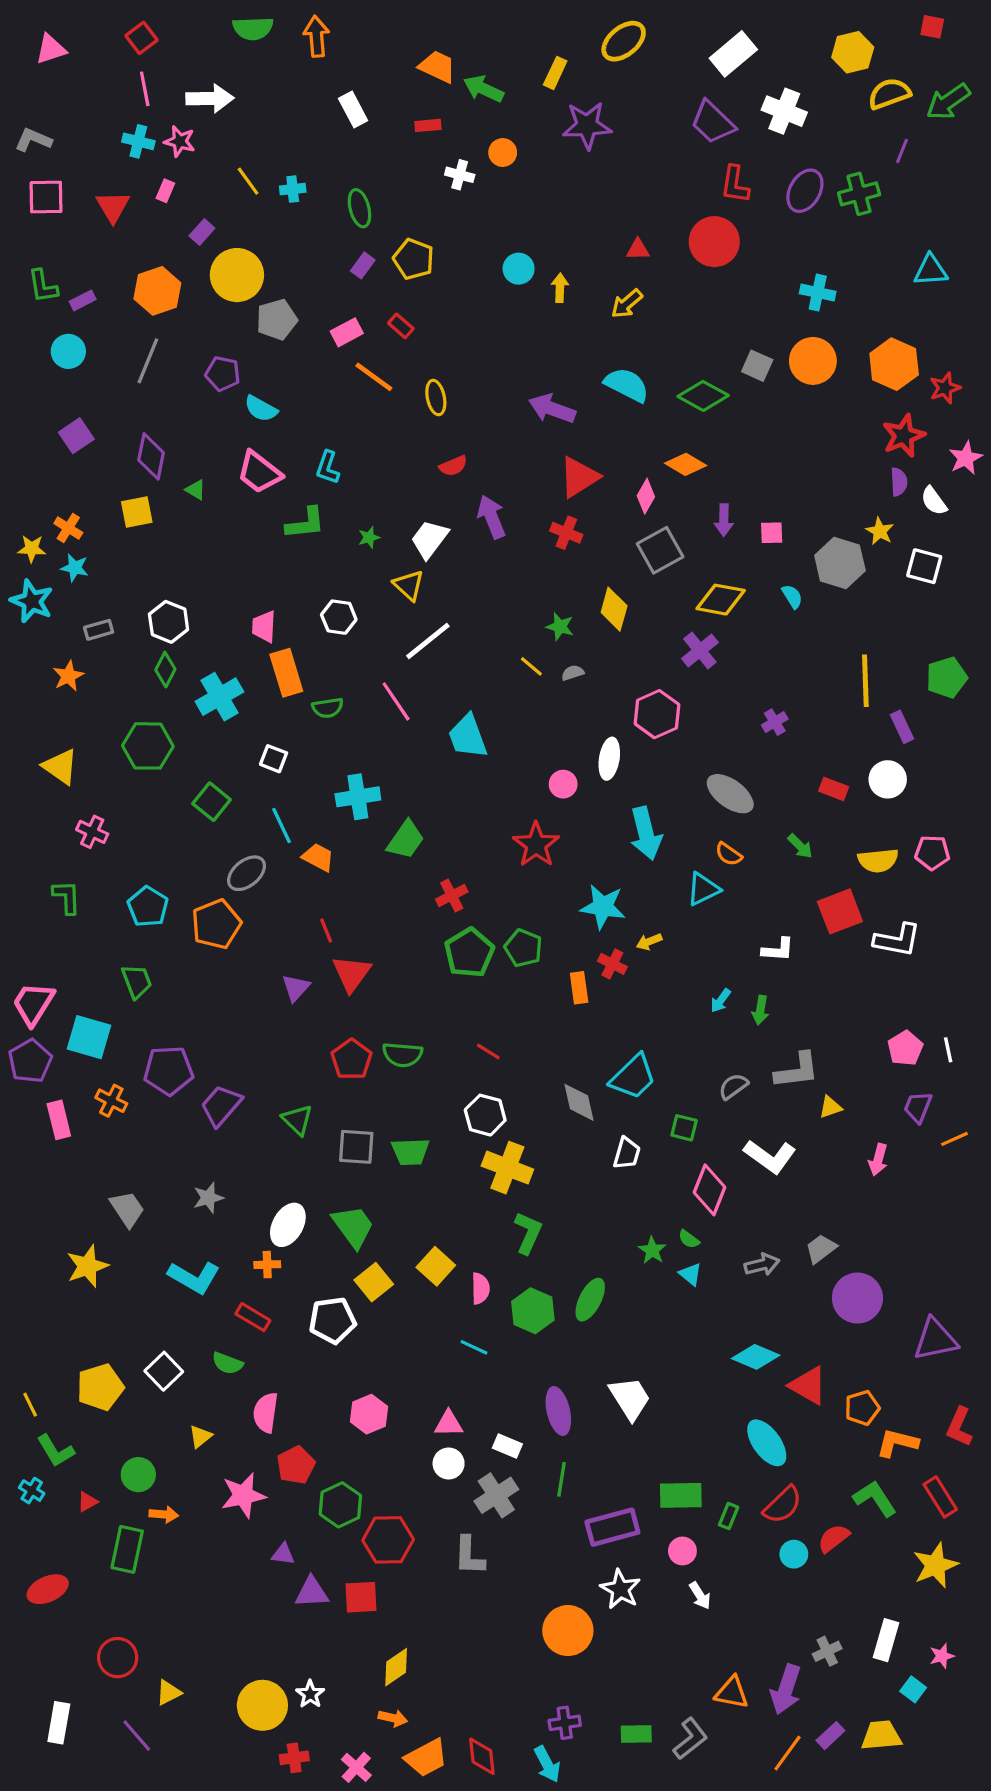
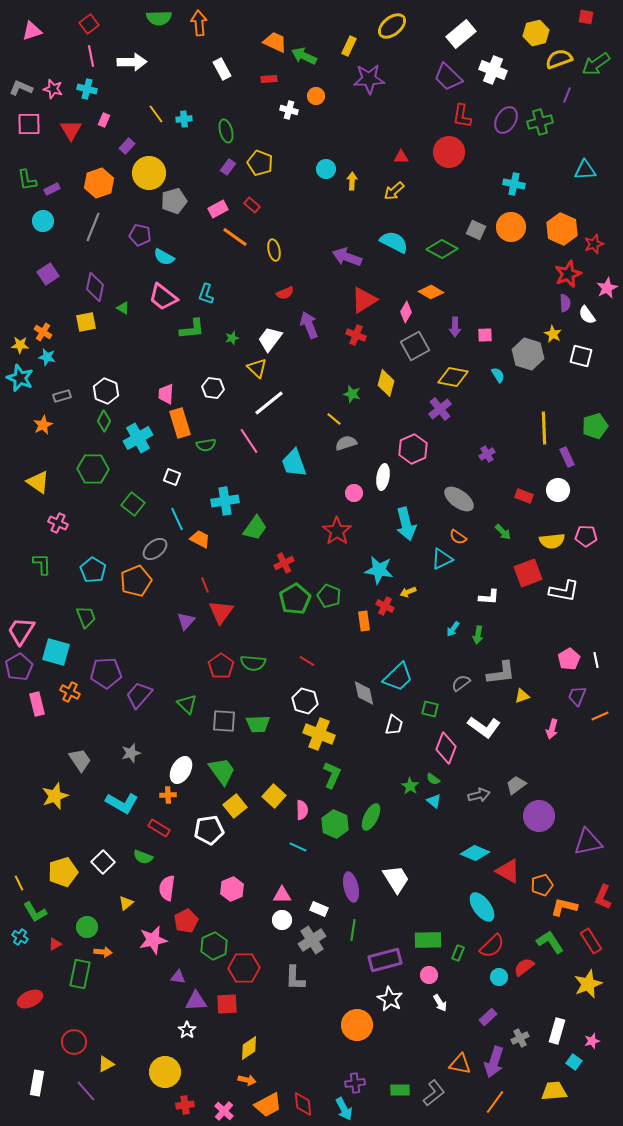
pink star: (180, 141) -> (53, 89), moved
gray semicircle: (573, 673) -> (346, 443), moved, size x1.5
white star: (310, 1694) -> (187, 1030), moved
purple rectangle: (830, 1736) -> (488, 1017), moved

